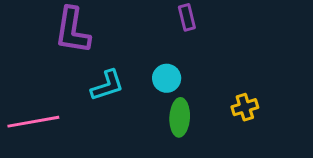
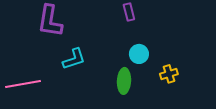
cyan circle: (167, 78) -> (139, 54), moved

